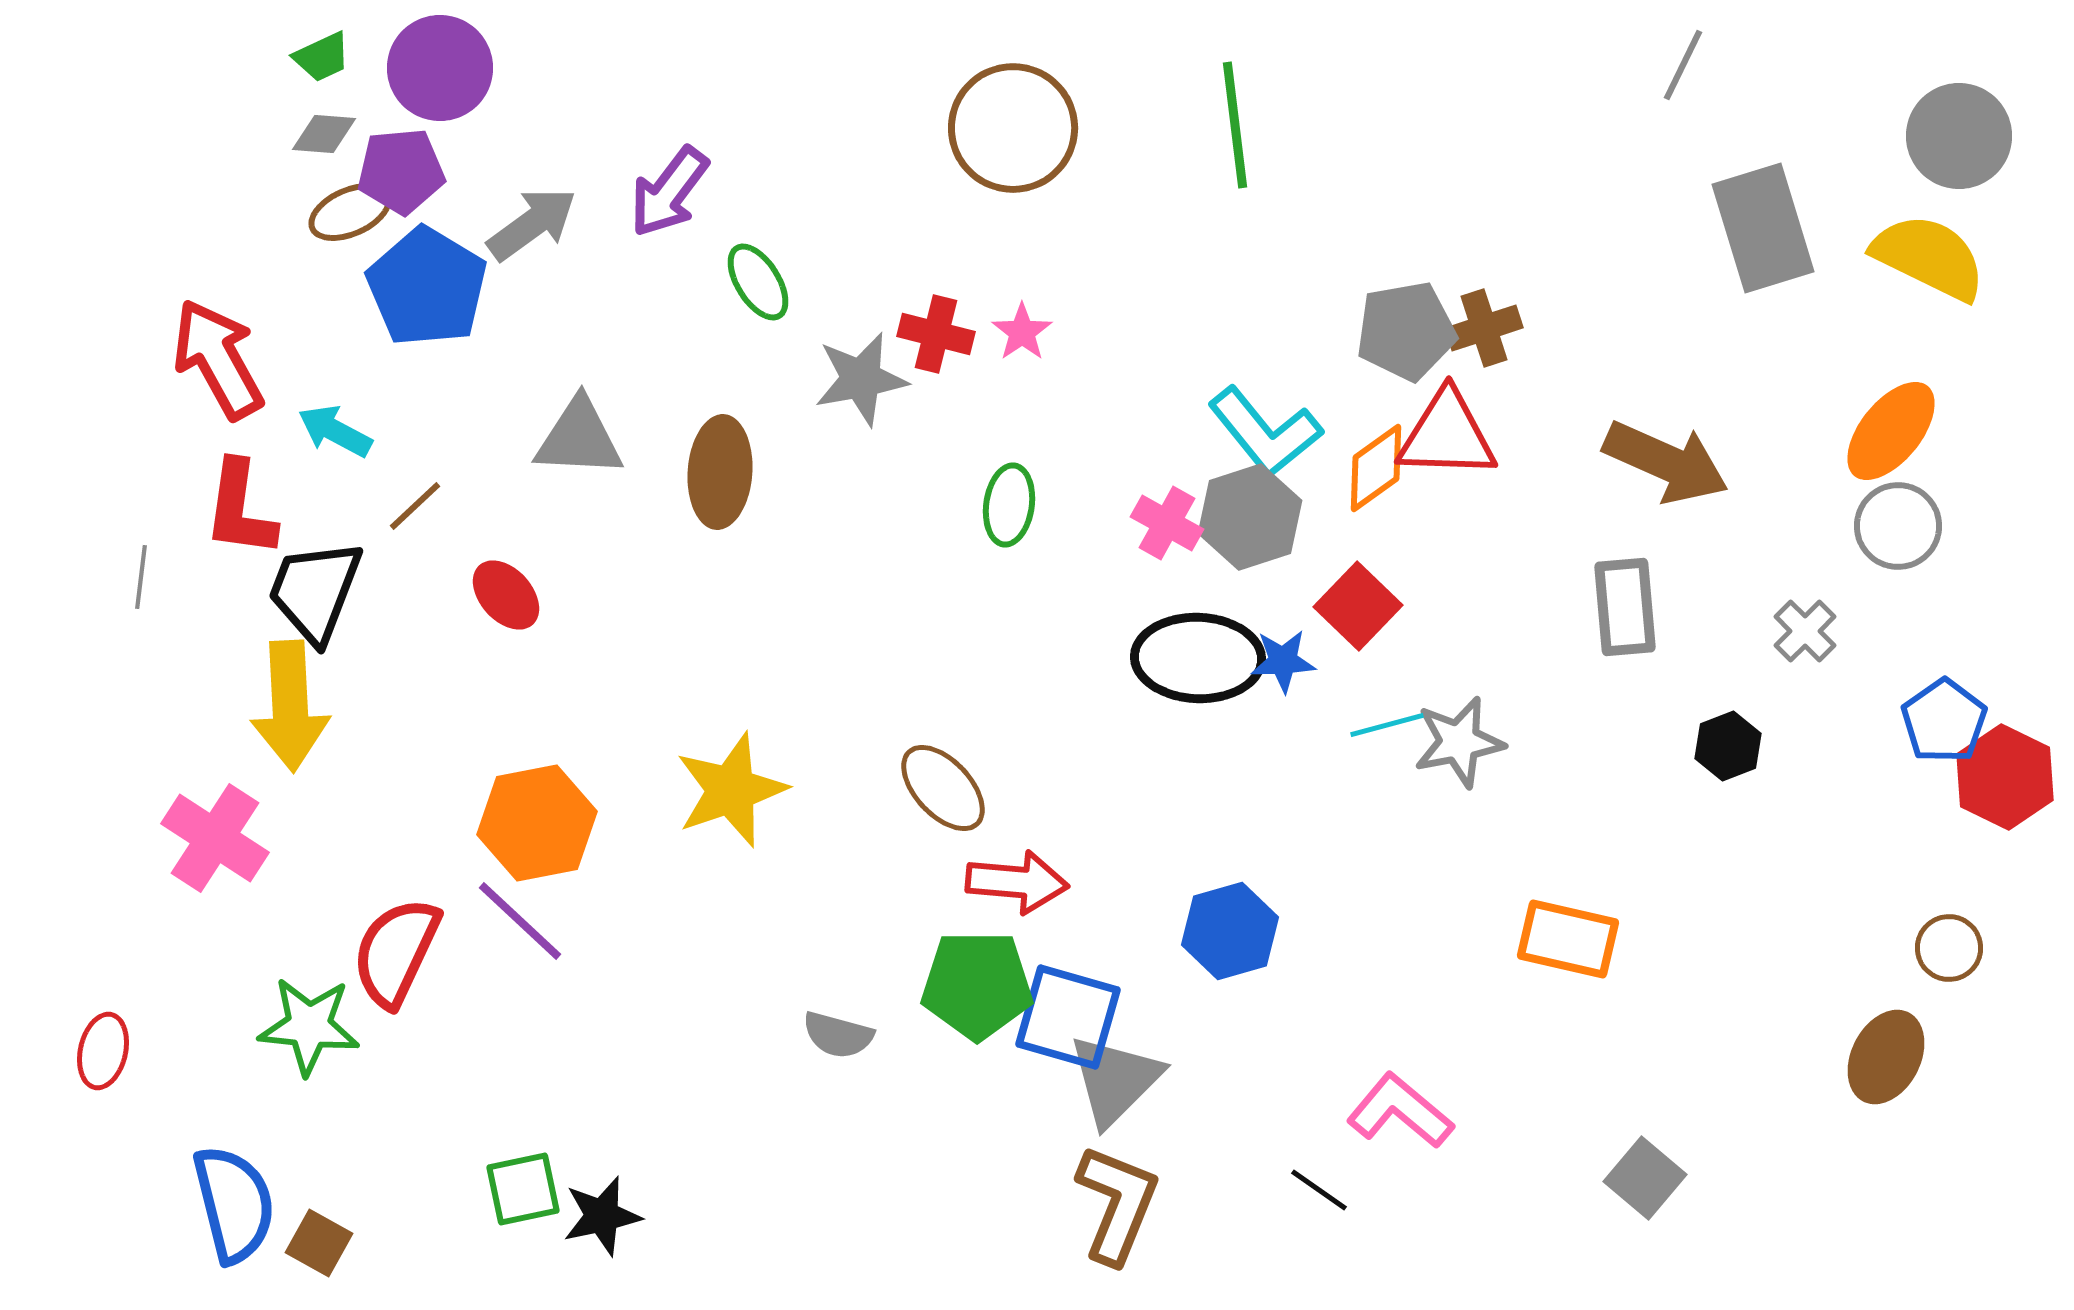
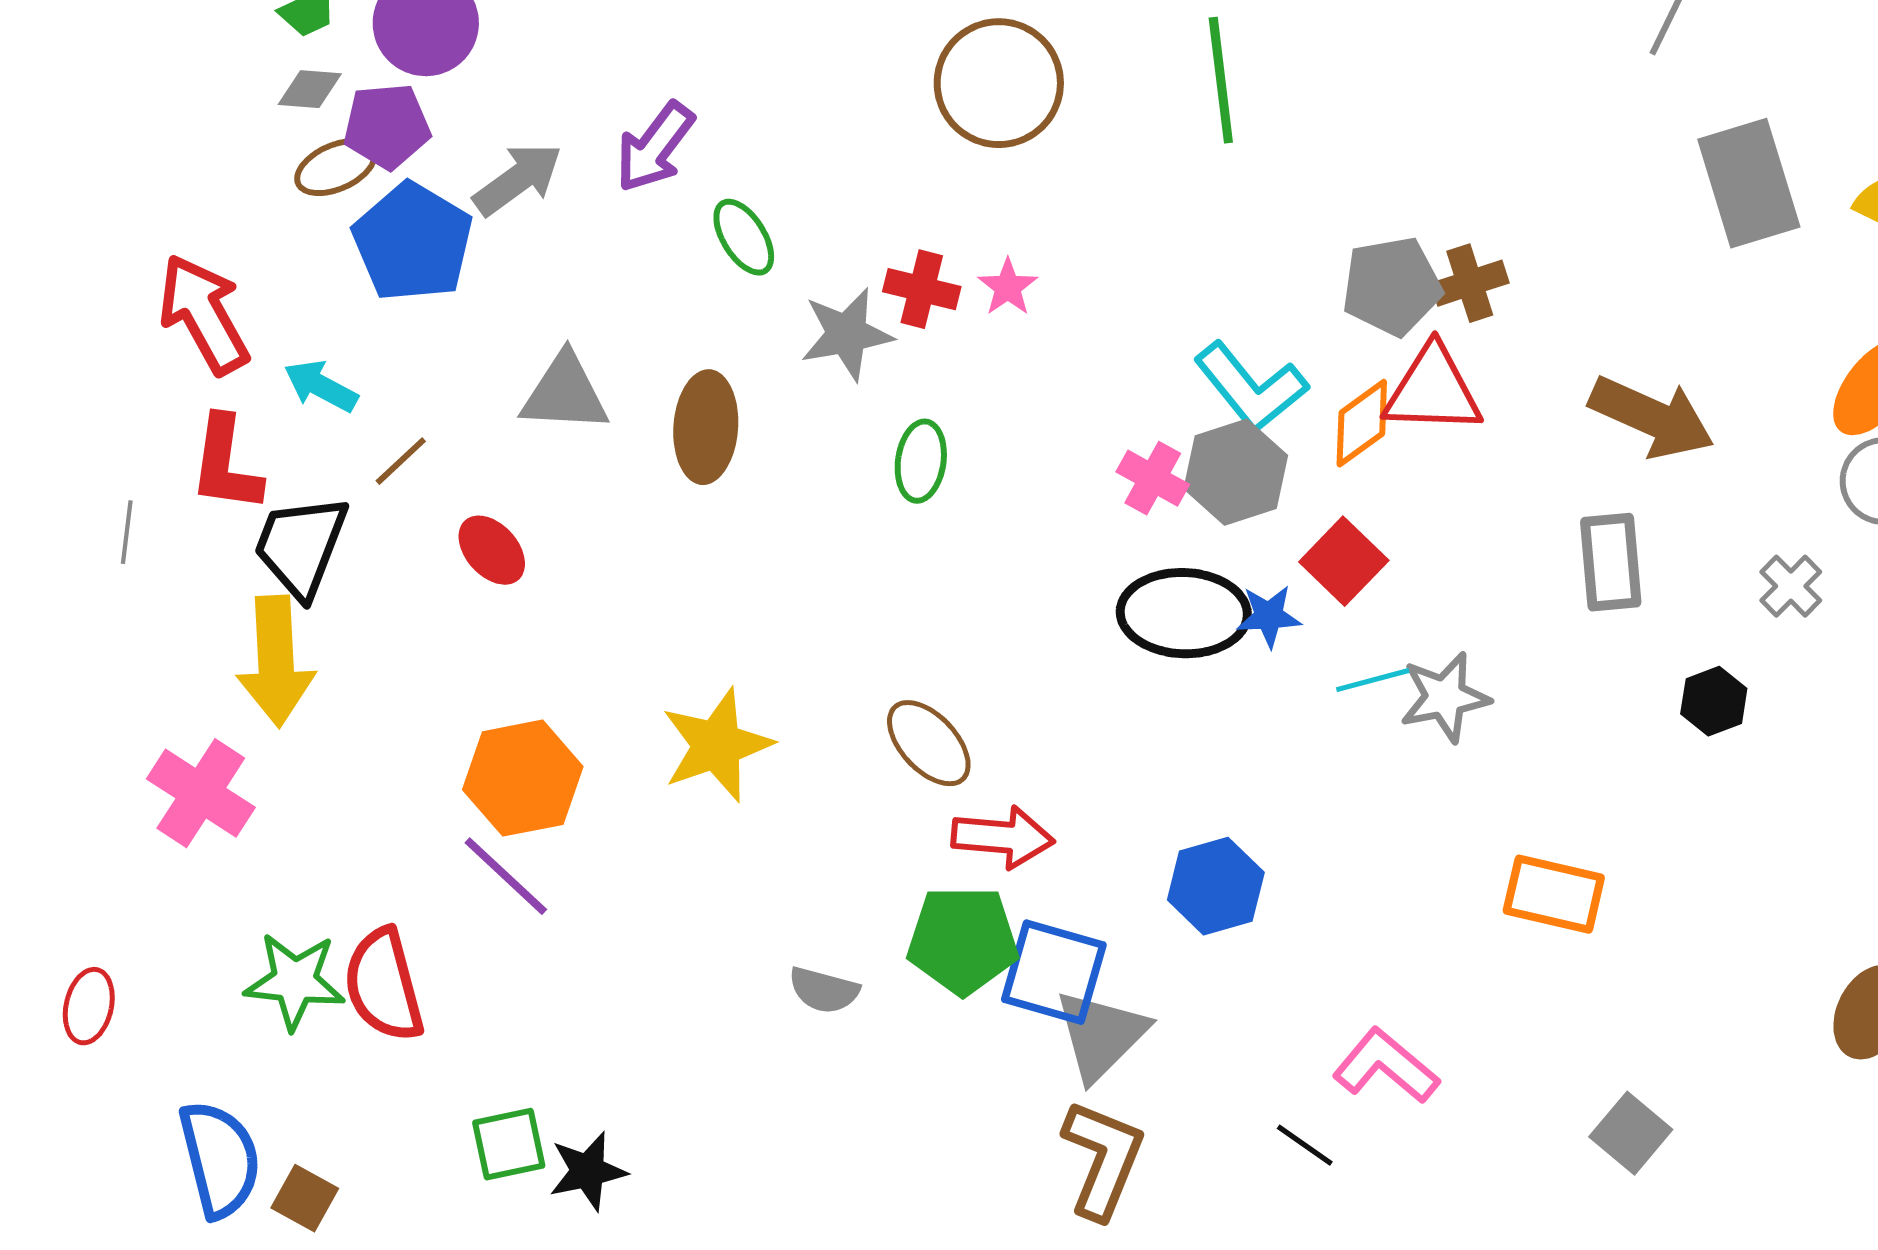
green ellipse: (1009, 505) -> (921, 461), moved
red semicircle: (396, 952) -> (384, 985), moved, turned -40

